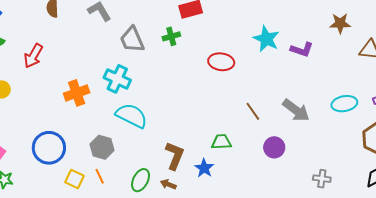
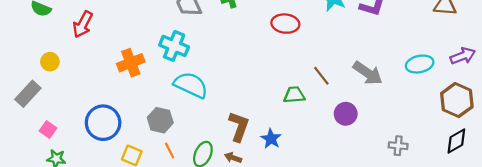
green trapezoid: (221, 142) -> (294, 95), moved
orange line: (100, 176) -> (170, 150), moved

